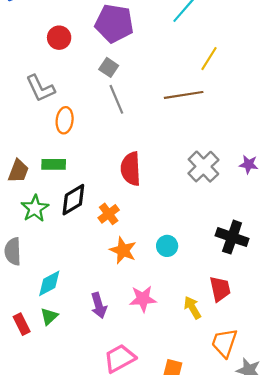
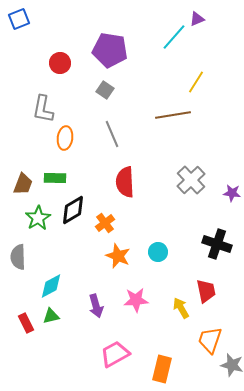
gray L-shape: (40, 88) -> (43, 109), turned 36
gray line: (116, 99) -> (112, 134), moved
purple star: (249, 164) -> (232, 193), moved
green triangle: (49, 316) -> (51, 316), turned 30

